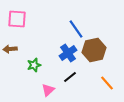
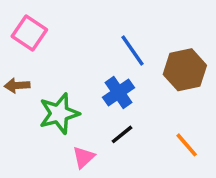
pink square: (17, 19) -> (29, 33), turned 30
brown hexagon: (94, 50) -> (185, 70), moved
green star: (34, 65) -> (59, 113), size x1.6

